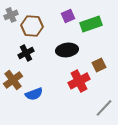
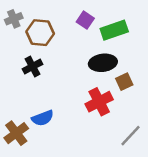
purple square: (68, 16) -> (85, 20), turned -32
black ellipse: (67, 50) -> (103, 63), moved
brown cross: (13, 80) -> (16, 133), moved

